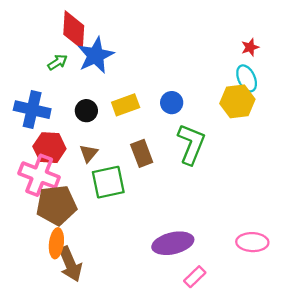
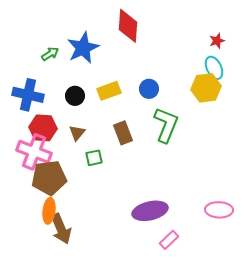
red diamond: (74, 30) -> (128, 26), moved
green square: (108, 182) -> (94, 158), size x0.6

